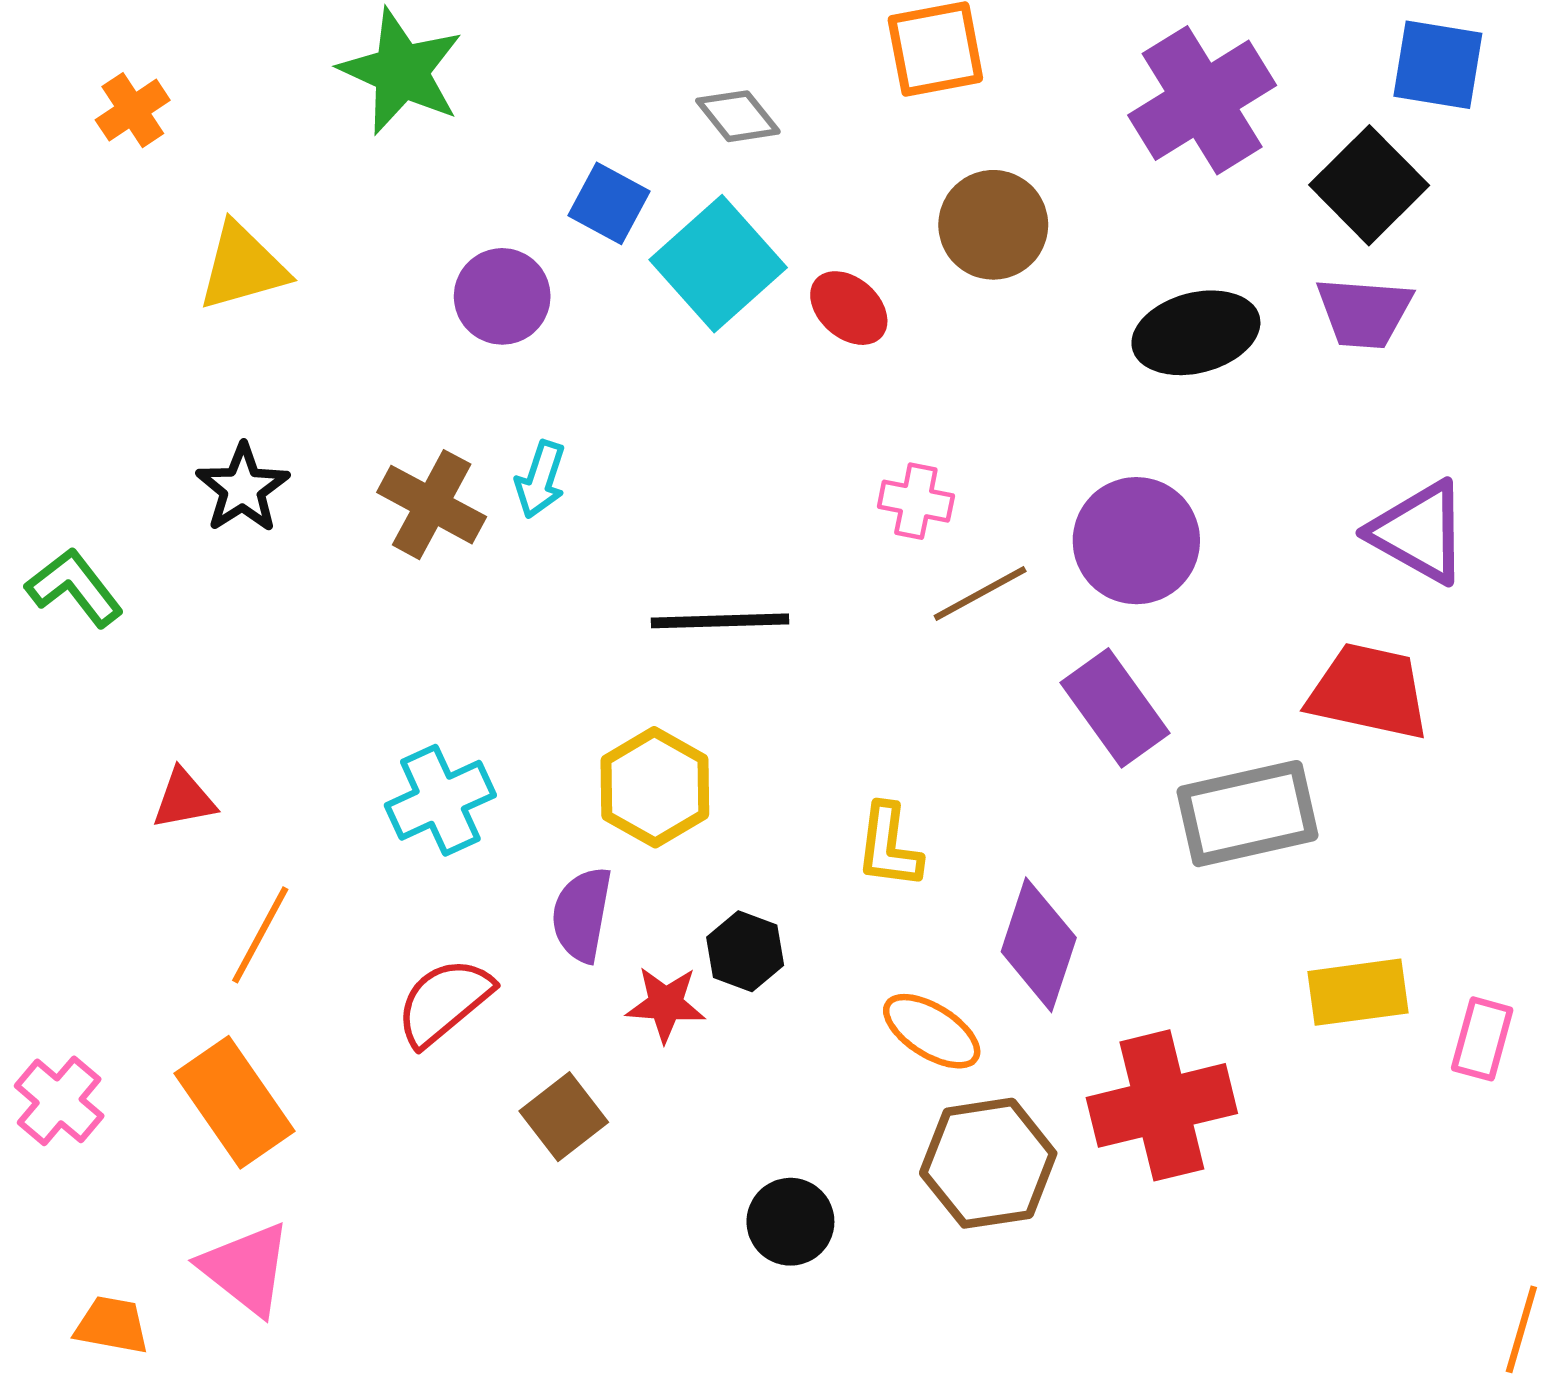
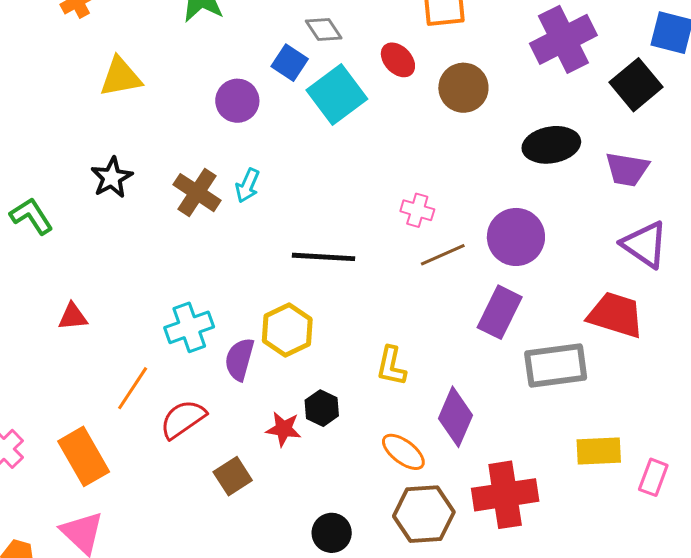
gray diamond: (738, 116) -> (324, 30), moved
red ellipse: (849, 308) -> (398, 60), moved
purple trapezoid: (1364, 312) -> (627, 169), moved
purple rectangle: (1115, 708) -> (500, 312), turned 57
purple semicircle: (582, 914) -> (239, 359), moved
orange line: (260, 935) -> (133, 388), moved

